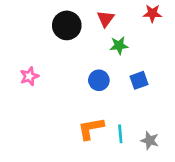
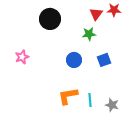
red triangle: (106, 19) -> (96, 14), moved

